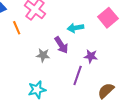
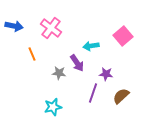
orange line: (17, 28) -> (32, 54), moved
brown semicircle: (106, 91) -> (121, 96), moved

